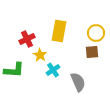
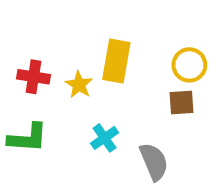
red cross: (27, 39) -> (34, 77), moved, turned 35
yellow star: (40, 55) -> (79, 85), moved

